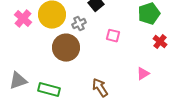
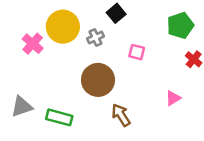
pink cross: (23, 19) -> (33, 44), moved
brown circle: (66, 48) -> (98, 80), moved

